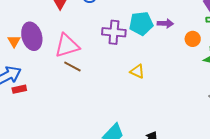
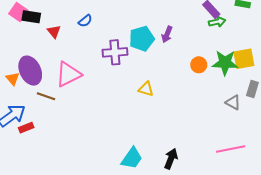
purple arrow: (165, 23) -> (167, 34), turned 119
orange circle: (193, 39) -> (199, 65), moved
brown line: (72, 66) -> (46, 96), moved

